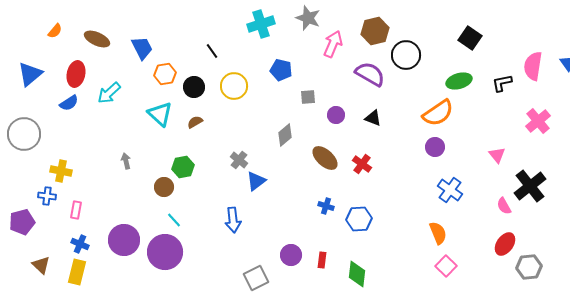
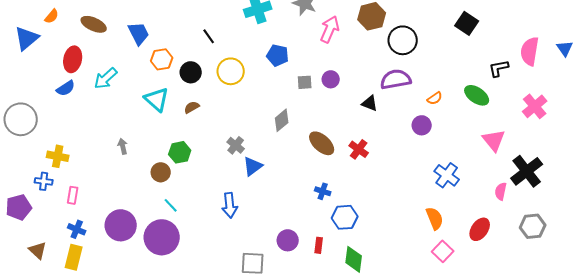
blue triangle: (30, 74) -> (27, 38), moved
purple semicircle: (370, 74) -> (396, 79), moved, turned -40
green ellipse: (459, 81) -> (477, 95), moved, turned 50
orange semicircle: (438, 113) -> (435, 98), size x0.5
purple circle: (336, 115) -> (331, 79), moved
purple circle: (435, 147) -> (422, 125), moved
pink triangle: (497, 155) -> (494, 140), size x1.4
pink semicircle: (504, 206) -> (501, 191), turned 42
blue hexagon: (359, 219) -> (345, 217), moved
red ellipse: (505, 244) -> (480, 229), moved
gray hexagon: (529, 267) -> (533, 226), moved
gray square: (256, 278) -> (253, 263), turned 30

